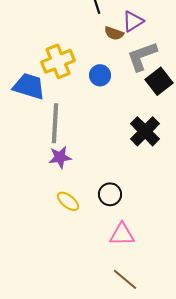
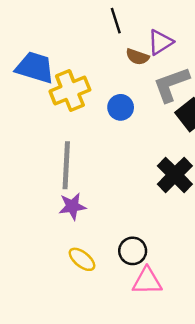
blue trapezoid: (29, 86) -> (35, 68), moved
pink triangle: (122, 234) -> (147, 281), moved

